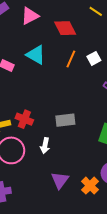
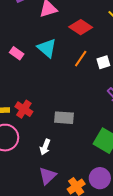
red diamond: (65, 28) -> (81, 27), turned -40
white arrow: (45, 146) -> (45, 147), moved

